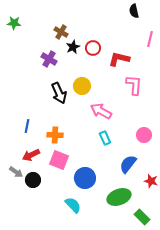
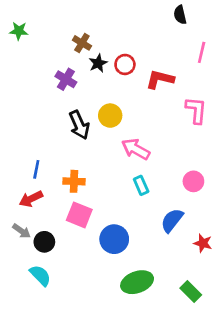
pink L-shape: (134, 85) -> (196, 110), moved
red arrow: (31, 155) -> (31, 199), moved
green ellipse: (119, 197) -> (137, 282), moved
cyan semicircle: (73, 205) -> (40, 275), moved

